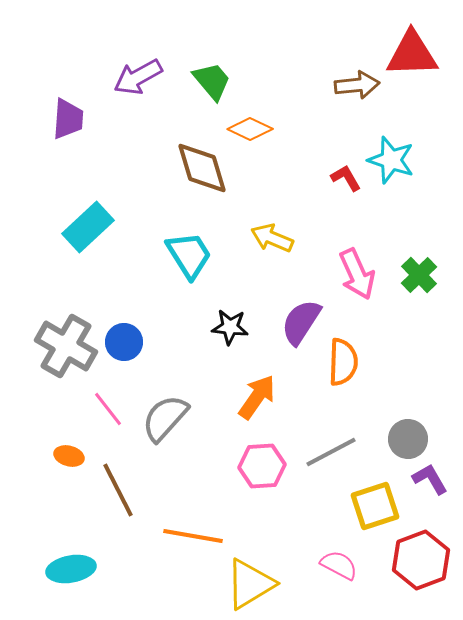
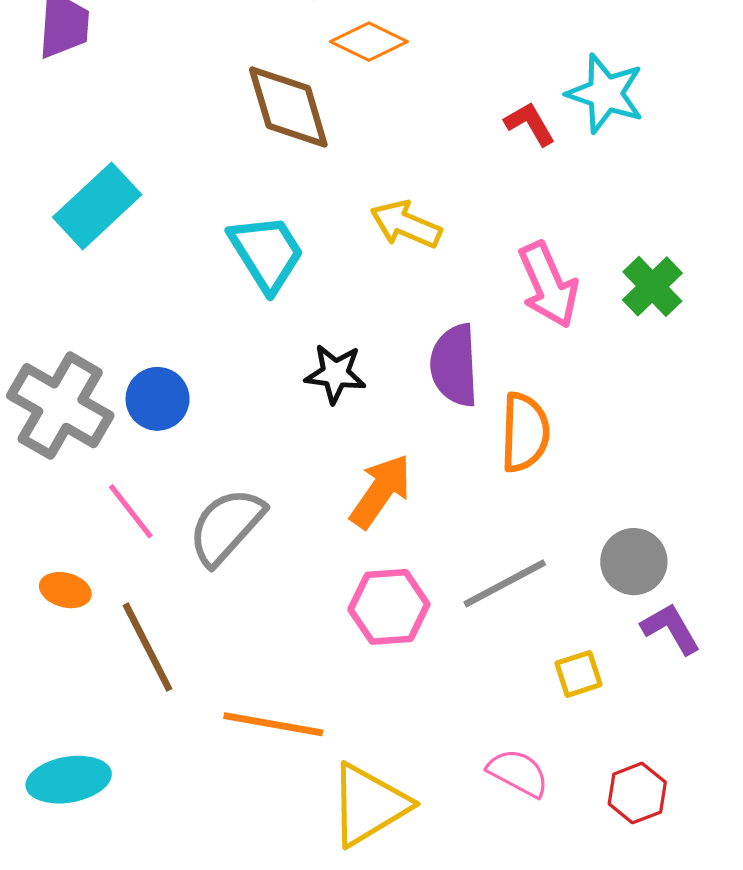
purple semicircle: (301, 322) -> (454, 365), turned -36
yellow square: (375, 506) -> (579, 674), size x0.6
red hexagon: (421, 560) -> (637, 793), moved, size x0.6

